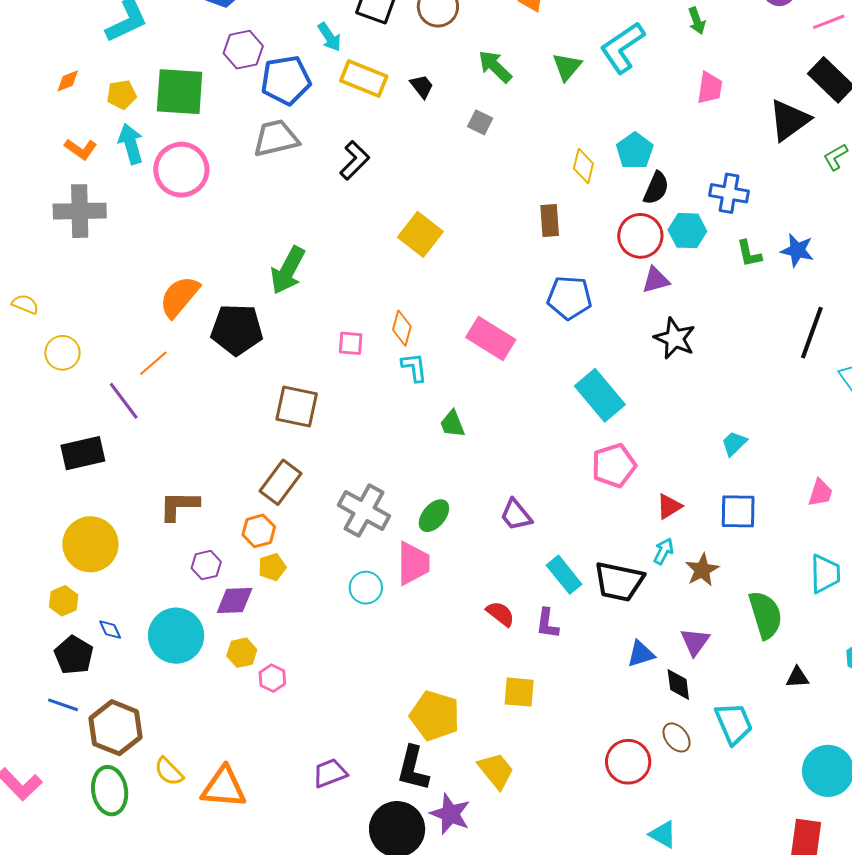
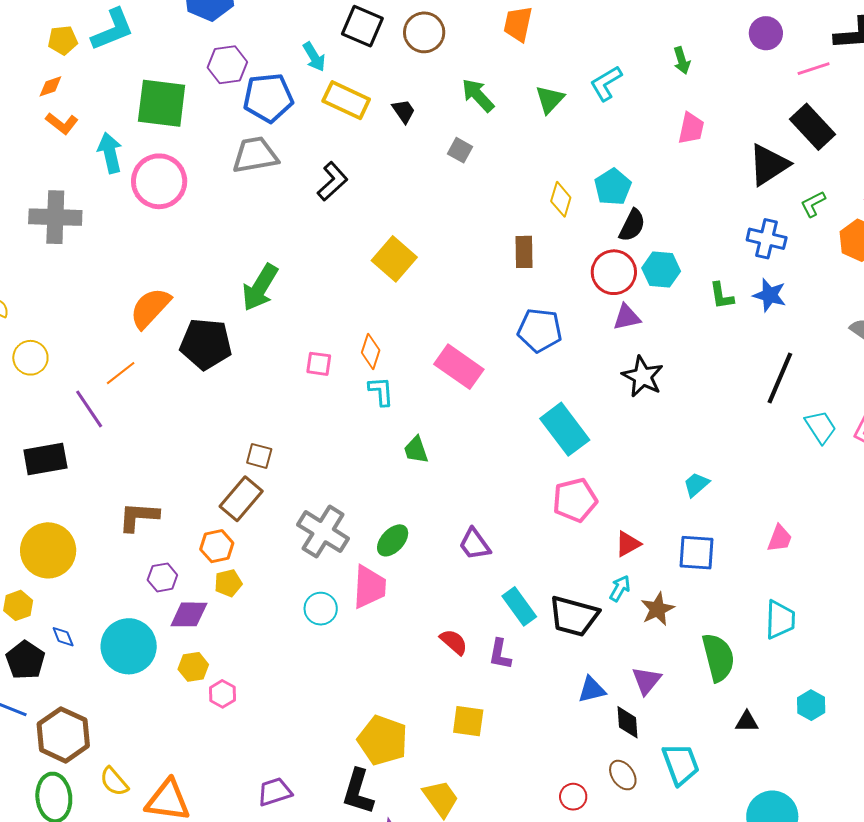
cyan L-shape: (622, 48) -> (606, 83), size x0.7
yellow pentagon: (122, 95) -> (63, 40), moved
orange L-shape: (81, 149) -> (62, 123), moved
blue cross: (729, 193) -> (767, 239), moved
brown square: (297, 406) -> (259, 456), moved, size x0.6
red circle: (628, 762) -> (573, 797), size x0.6

